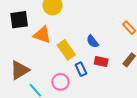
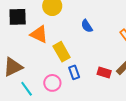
blue semicircle: (92, 41) -> (87, 26), moved
red rectangle: (101, 61) -> (104, 73), moved

